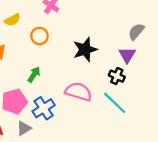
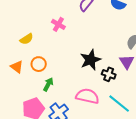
orange circle: (39, 36) -> (39, 64), moved
black cross: (117, 76) -> (109, 74), moved

